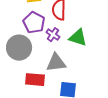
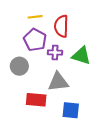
purple cross: (53, 35) -> (55, 52), turned -32
gray circle: (19, 48) -> (19, 66), size x0.7

